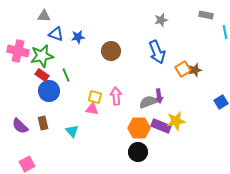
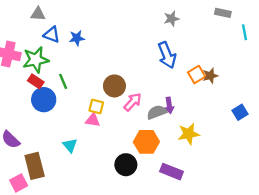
brown circle: (111, 51) -> (114, 86), moved
pink arrow: (116, 96) -> (133, 102), moved, turned 48
brown rectangle: (43, 123) -> (35, 166), moved, size x1.6
purple rectangle: (161, 126) -> (172, 172), moved
black circle: (138, 152) -> (126, 165), moved

